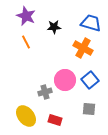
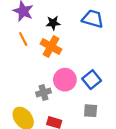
orange cross: (83, 48) -> (51, 47), moved

